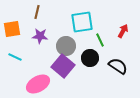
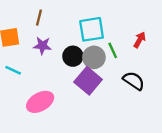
gray circle: (66, 46) -> (94, 57), moved
black circle: (90, 58) -> (73, 56), moved
purple square: (63, 66) -> (88, 81), moved

